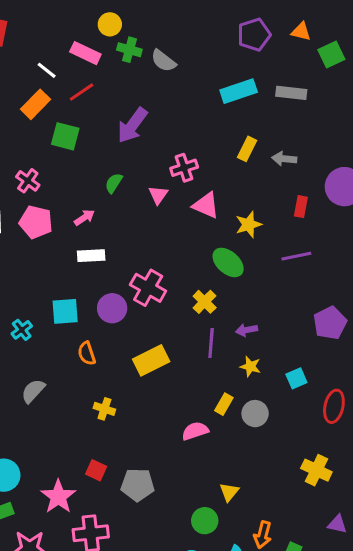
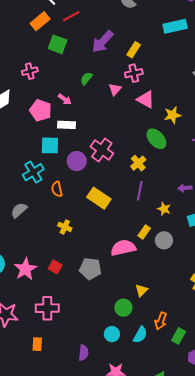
yellow rectangle: (247, 149) -> (134, 50), moved
pink cross: (28, 181) -> (30, 71), turned 35
pink arrow: (84, 217) -> (65, 99), turned 64
pink pentagon: (36, 222) -> (41, 110), moved
cyan square: (65, 311) -> (50, 145), moved
cyan cross: (22, 330) -> (33, 172), moved, size x1.5
purple arrow: (247, 330) -> (185, 188), moved
yellow rectangle: (151, 360) -> (99, 198), turned 55
pink semicircle: (195, 431) -> (123, 248), size x1.4
gray pentagon: (137, 485) -> (90, 269), moved
pink star: (58, 497) -> (25, 269), moved

